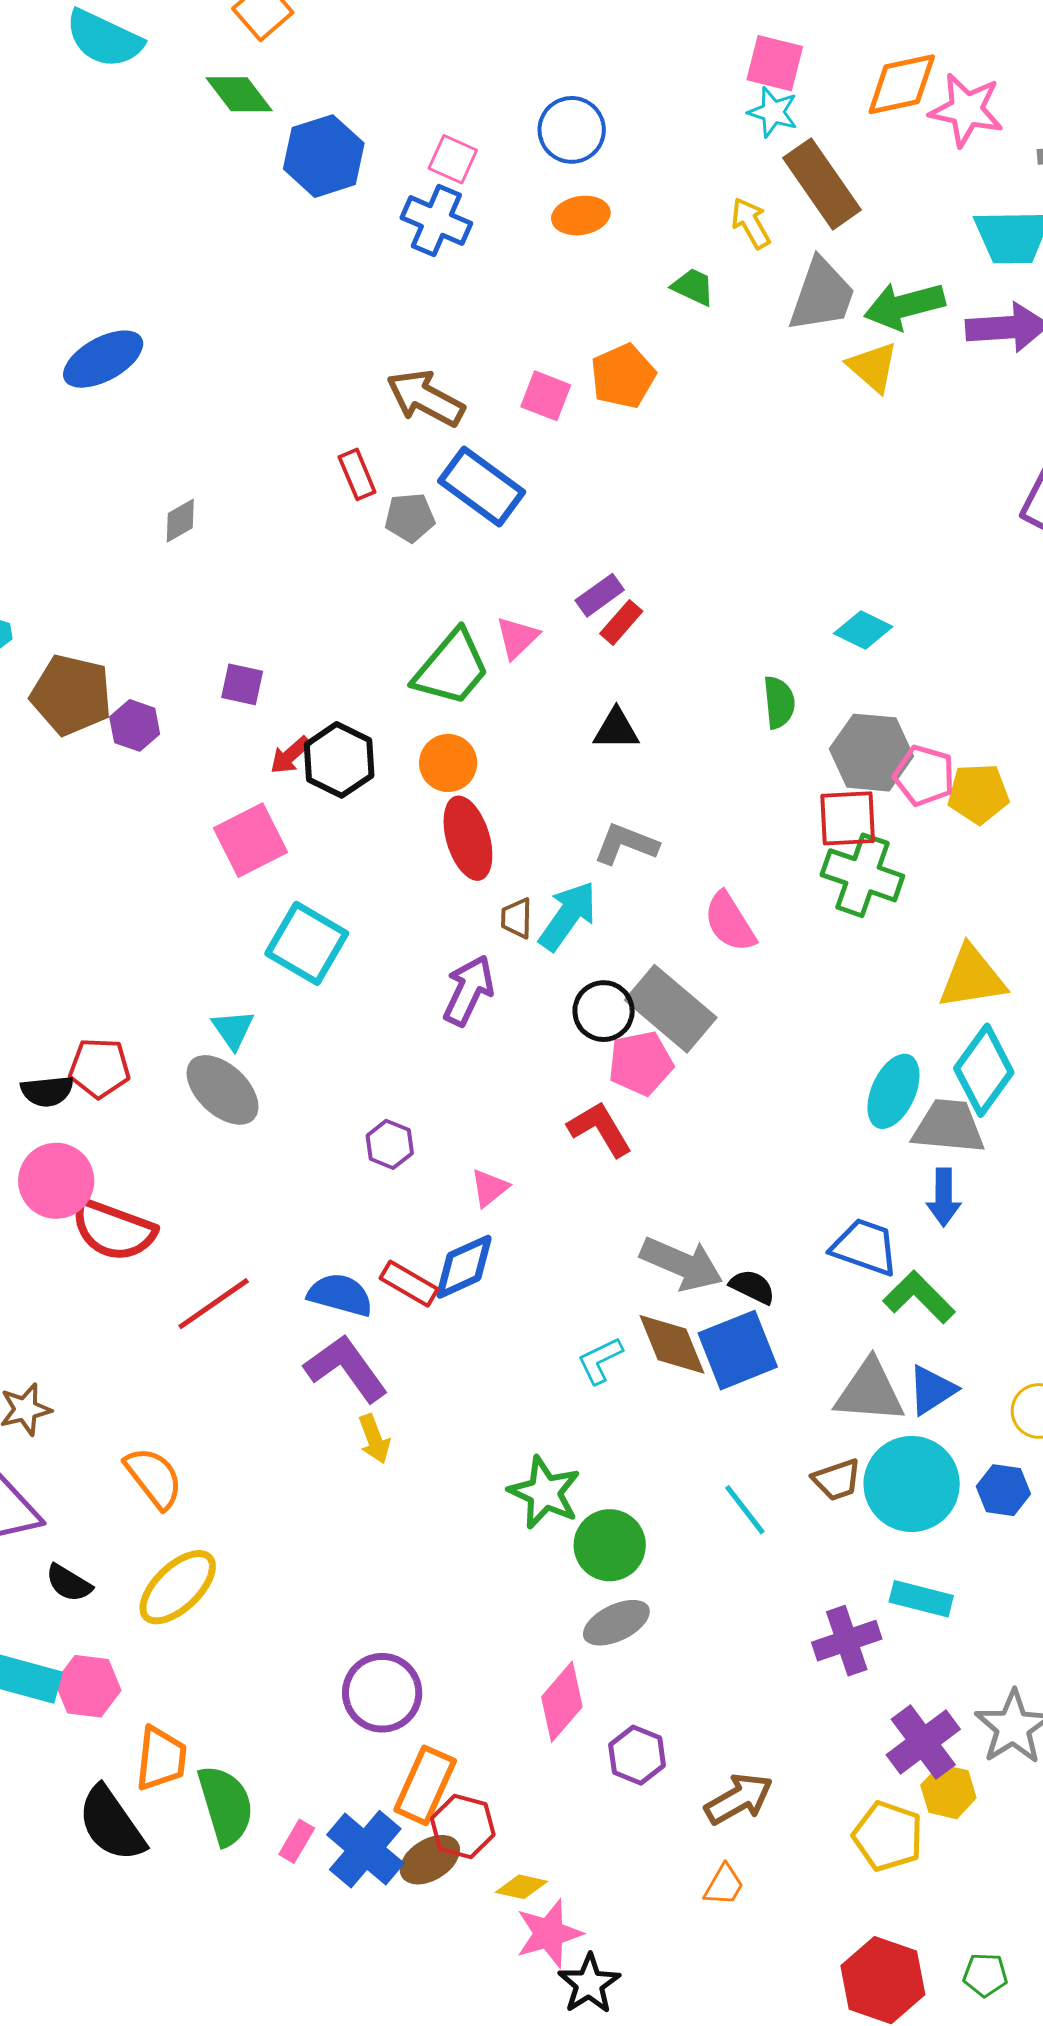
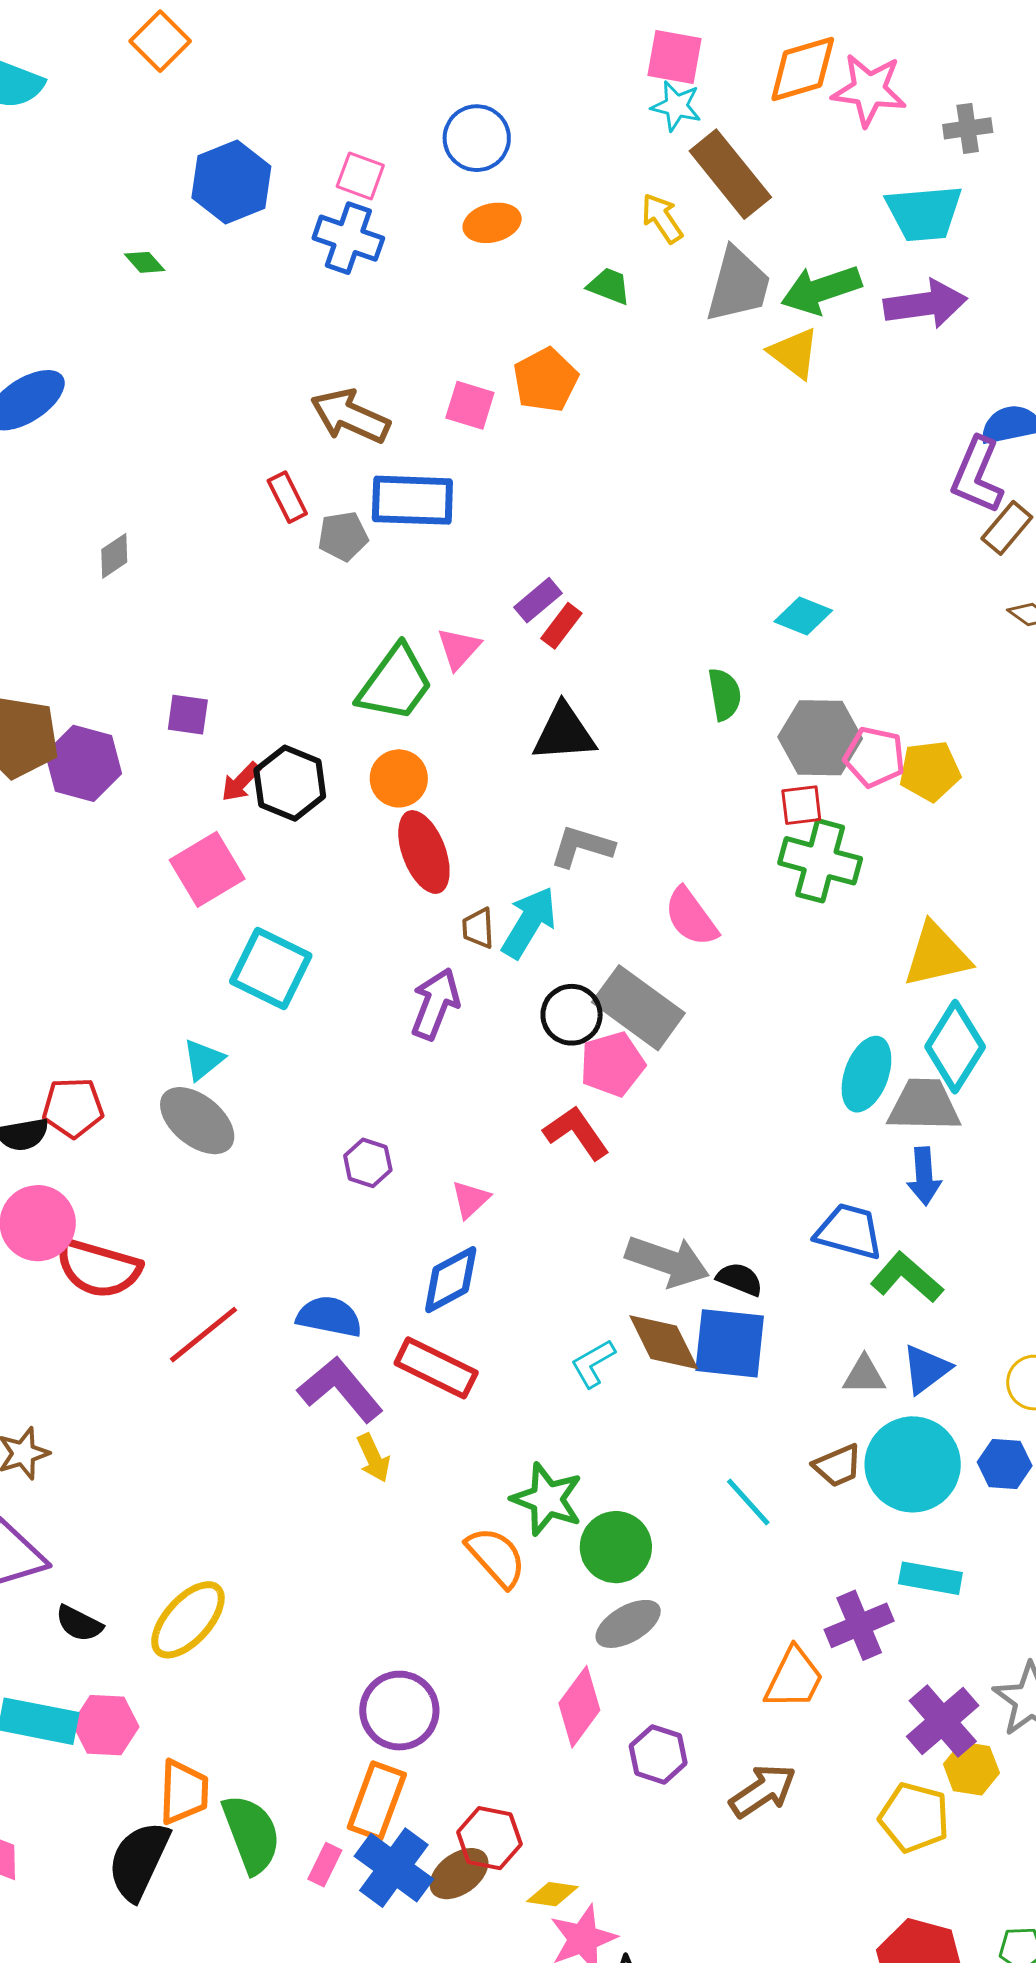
green diamond: (239, 94) -> (145, 262), moved, size x0.6
blue rectangle: (482, 486) -> (412, 500), turned -30
purple hexagon: (135, 725) -> (84, 763), size x1.5
black triangle: (616, 729) -> (564, 733), size x1.4
red square: (848, 818) -> (801, 805), size x0.7
cyan triangle: (233, 1029) -> (203, 1060), turned 30
red rectangle: (409, 1284) -> (436, 1368), moved, size x1.4
blue square: (738, 1350) -> (730, 1343), turned 32
gray triangle: (870, 1391) -> (864, 1375), size x0.6
orange semicircle: (154, 1478) -> (496, 1557), moved
orange rectangle: (425, 1785) -> (377, 1801), moved
black semicircle: (111, 1824) -> (139, 1861), turned 64
orange trapezoid: (724, 1885) -> (794, 1678), moved, size x1.5

